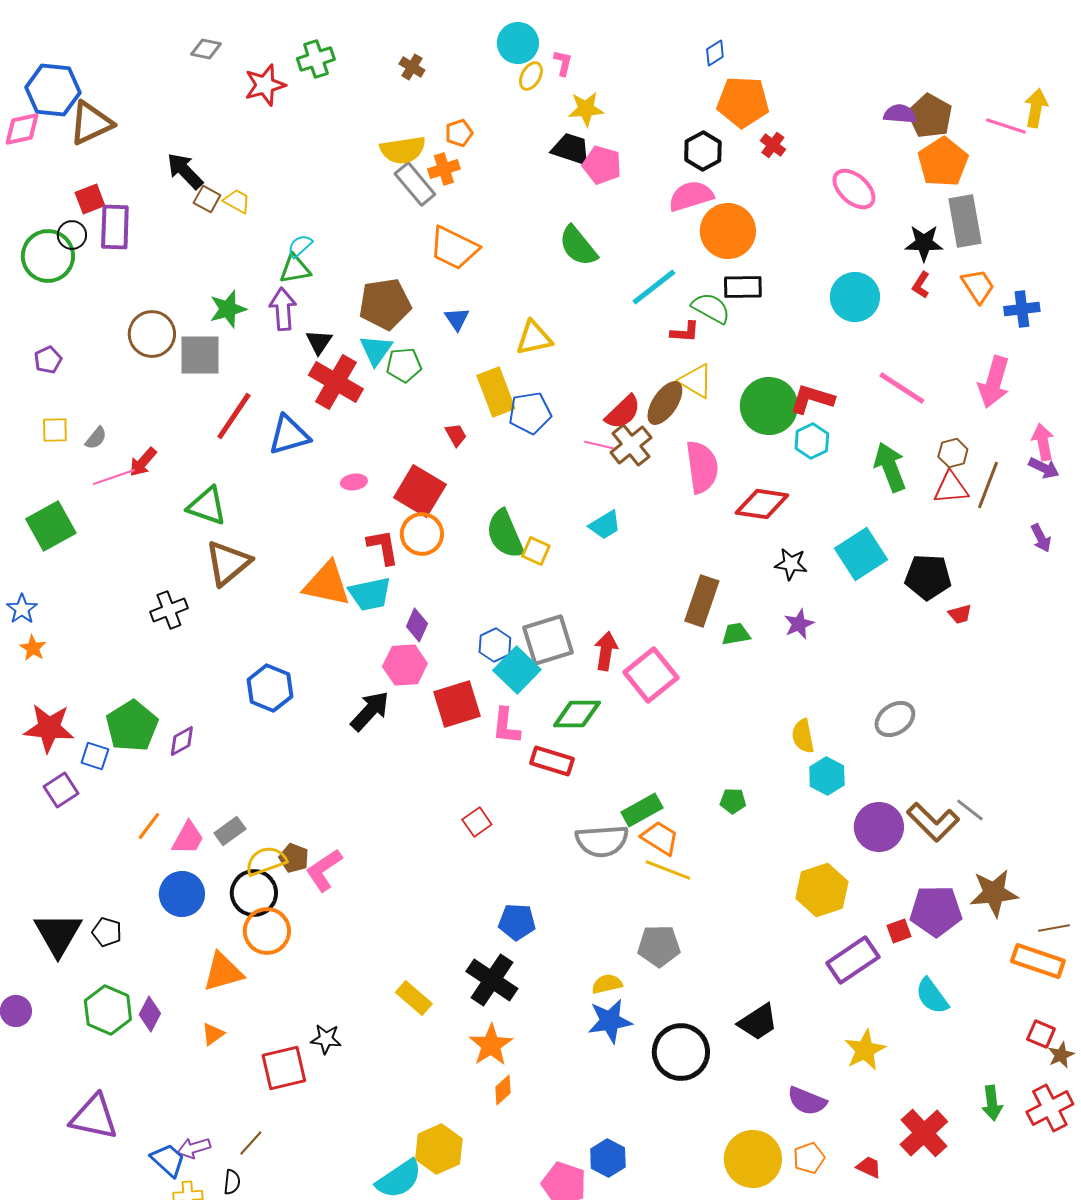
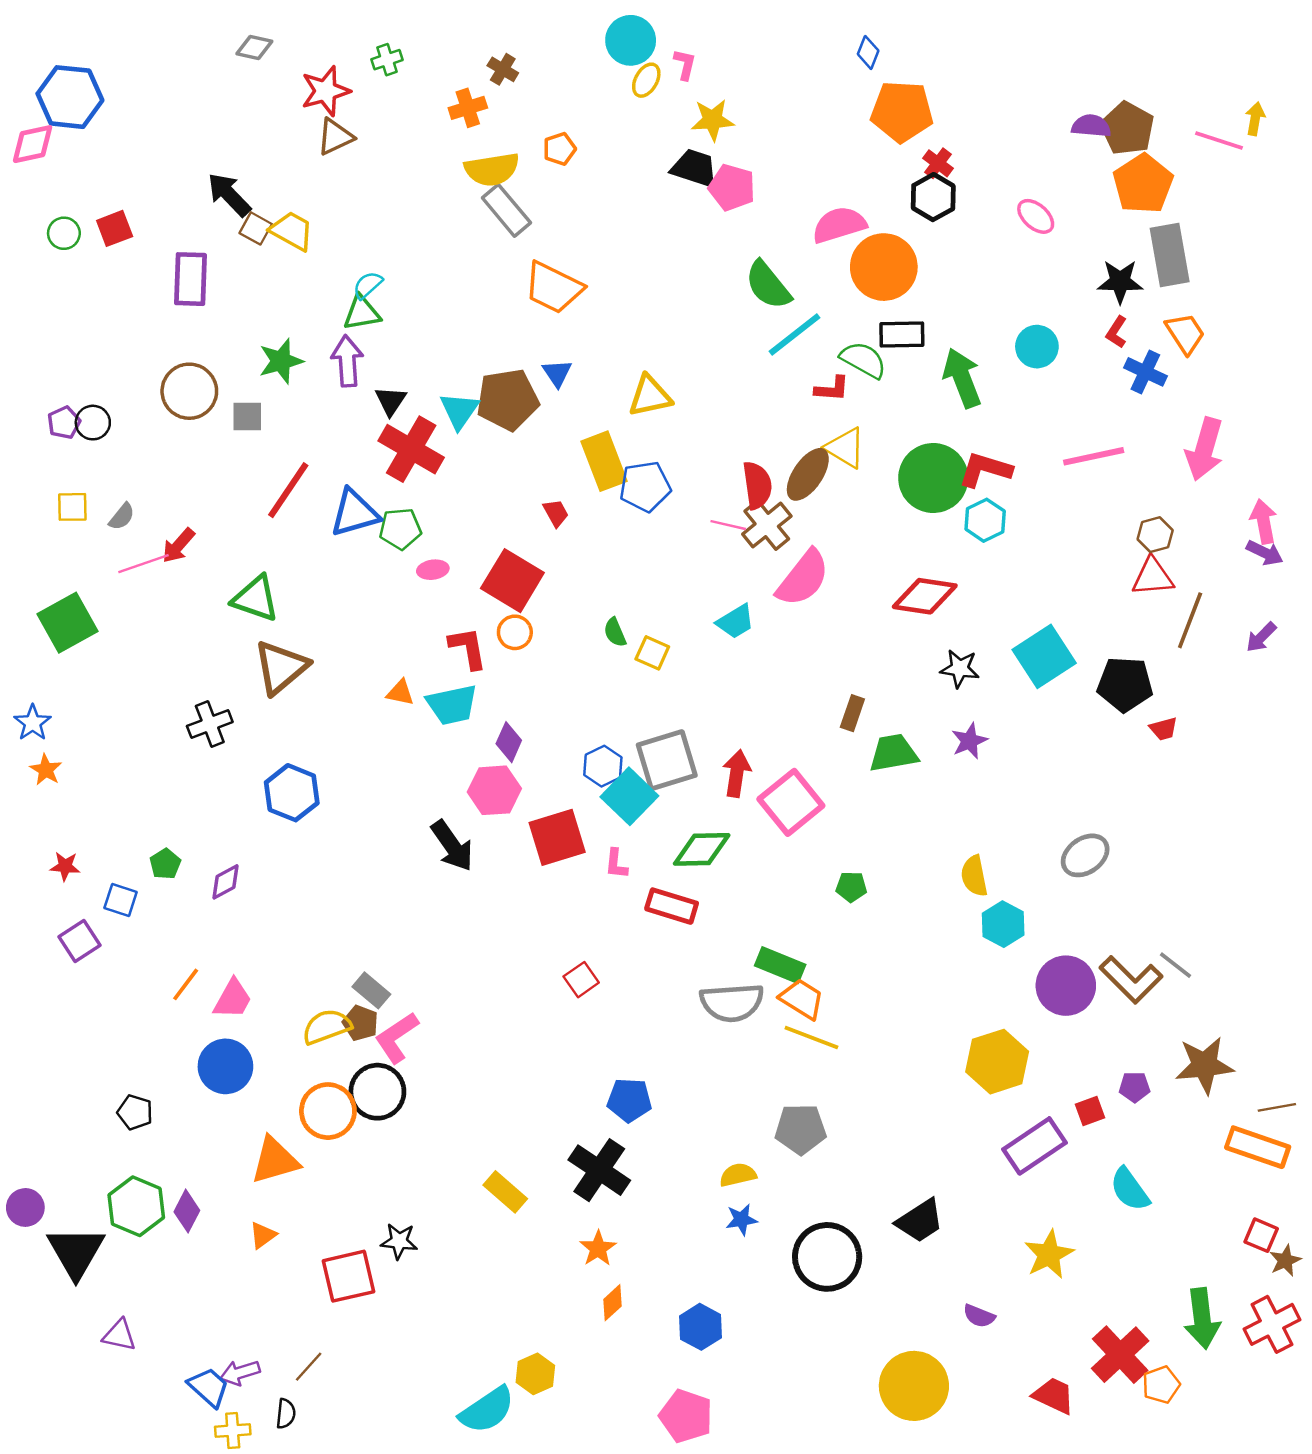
blue diamond: (715, 53) -> (868, 52), turned -36
green cross: (316, 59) -> (387, 60), size x0.7
yellow arrow: (1036, 108) -> (1255, 119), size x0.7
brown triangle: (91, 123) -> (335, 137), moved, size x0.7
black hexagon: (703, 151) -> (933, 197), moved
orange cross: (444, 169) -> (468, 108), moved
pink ellipse: (854, 189) -> (1036, 216), size x0.7
yellow trapezoid: (237, 201) -> (292, 231), size x1.4
purple rectangle: (115, 227) -> (191, 279), moved
black circle: (72, 235) -> (93, 423), moved
green semicircle: (578, 246) -> (768, 285), moved
green circle: (48, 256) -> (64, 233), moved, size x0.5
cyan circle: (855, 297) -> (1037, 347), size x0.7
brown pentagon: (385, 304) -> (508, 400), moved
blue cross: (1022, 309) -> (1145, 372), moved, turned 32
gray square: (200, 355) -> (247, 417), size x0.6
green pentagon: (404, 365) -> (400, 529), moved
pink line: (902, 388) -> (1094, 456), turned -45
red semicircle: (623, 412) -> (757, 485), turned -54
pink semicircle: (702, 467) -> (803, 578), moved, turned 46
green arrow: (890, 467) -> (962, 378), moved
brown line: (988, 485) -> (1190, 620), moved
orange circle: (422, 534) -> (515, 632), size x0.7
green semicircle: (505, 534) -> (615, 632), size x0.5
purple arrow: (1041, 538) -> (1261, 637), turned 72
orange triangle: (327, 584) -> (400, 693), size x0.5
brown rectangle: (702, 601) -> (852, 713), size x0.6
green trapezoid: (736, 634) -> (893, 753), size x1.4
blue hexagon: (270, 688) -> (292, 793), moved
black arrow: (370, 711) -> (452, 846), turned 102
green pentagon: (132, 726) -> (165, 864), size x0.5
pink L-shape: (506, 726) -> (616, 864), size x0.7
red star: (49, 728) -> (65, 866), size x0.5
green pentagon: (733, 801) -> (851, 887), moved
green rectangle: (642, 810) -> (780, 965), turned 51
gray rectangle: (230, 831) -> (371, 990), moved, turned 76
black circle: (254, 893) -> (377, 1092), moved
purple pentagon: (936, 911) -> (1135, 1087), size x0.5
black triangle: (58, 934) -> (76, 1252), moved
blue star: (610, 1021) -> (742, 1220), size x0.6
orange star: (491, 1045) -> (598, 1248), size x0.7
purple semicircle: (807, 1101) -> (979, 1316), size x0.7
green arrow: (992, 1103) -> (1202, 1318), size x1.4
purple triangle: (94, 1117) -> (119, 1335), size x0.6
yellow hexagon: (439, 1149) -> (535, 1374), size x0.7
blue hexagon: (608, 1158) -> (701, 1327), moved
orange pentagon: (809, 1158) -> (1161, 1385), moved
red trapezoid: (869, 1167) -> (1054, 1396), size x1.4

